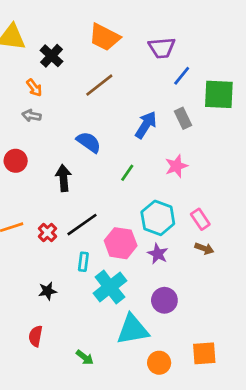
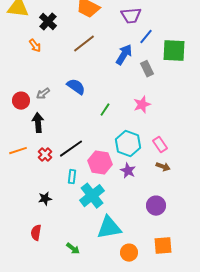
gray arrow: (32, 116) -> (43, 94), moved, turned -48
blue arrow: (146, 125) -> (124, 55), moved
black arrow: (63, 178) -> (38, 123), moved
purple circle: (164, 300) -> (156, 206), moved

